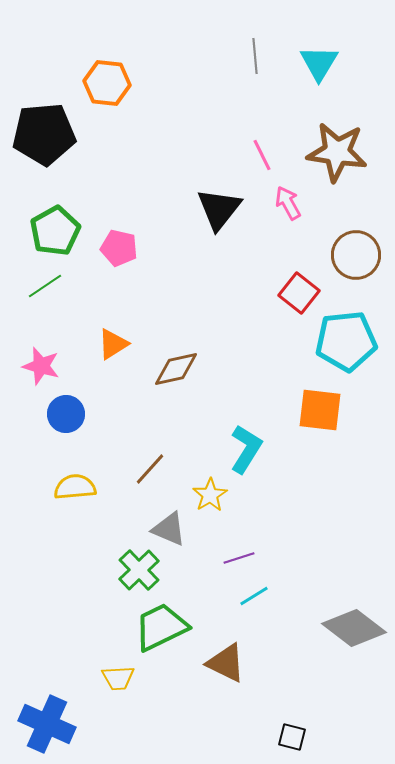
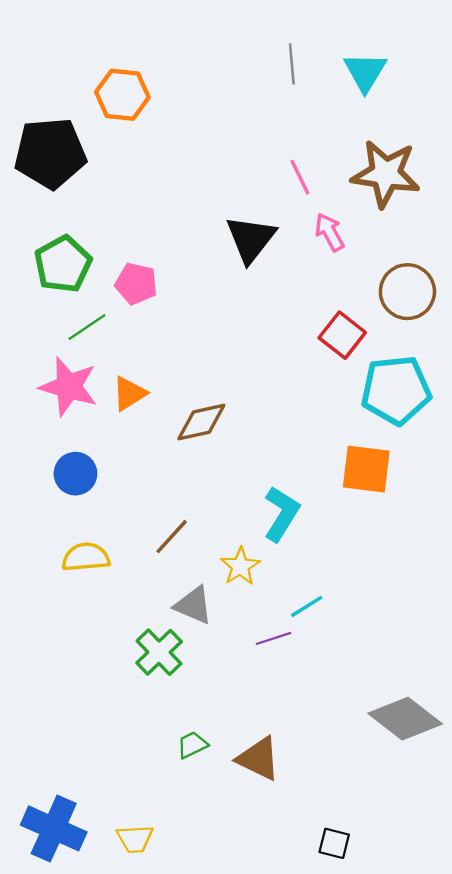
green line: (45, 286) -> (87, 327), moved
pink star: (41, 366) -> (69, 387), moved, size x1.4
cyan line: (254, 596) -> (307, 606), moved
green trapezoid: (161, 627) -> (192, 745), moved, size x0.5
yellow trapezoid: (118, 678) -> (135, 839), moved

